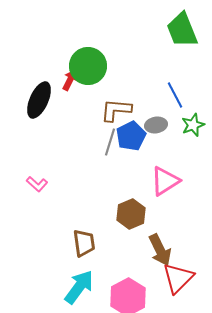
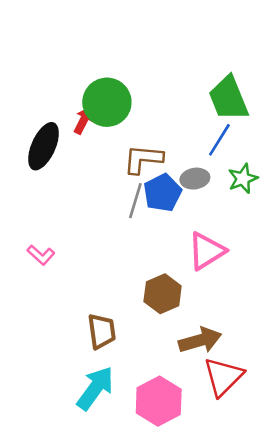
green trapezoid: (182, 30) -> (229, 98), moved
blue line: (175, 95) -> (219, 140), turned 60
brown arrow: (160, 250) -> (200, 340), turned -80

